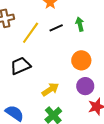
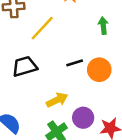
black line: (56, 28) -> (75, 63), moved
purple circle: (85, 86) -> (83, 118), moved

